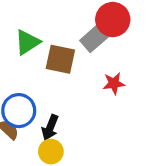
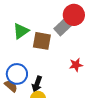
red star: (114, 83) -> (76, 65), moved

